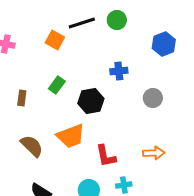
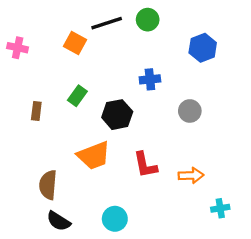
brown semicircle: (32, 146) -> (48, 185), moved, turned -130
red L-shape: (106, 156) -> (145, 165), moved
cyan cross: (124, 185) -> (220, 208), moved

